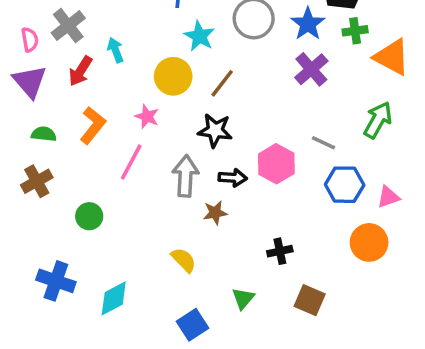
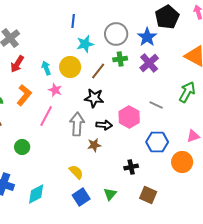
green cross: (355, 31) -> (120, 59), moved
cyan star: (199, 36) -> (85, 44), turned 30
cyan arrow: (115, 50) -> (46, 68), moved
blue hexagon: (345, 185) -> (157, 142), moved
blue square: (192, 325) -> (81, 197), moved

